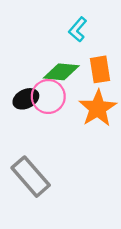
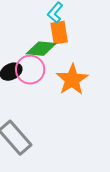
orange rectangle: (100, 69) -> (59, 33), moved

